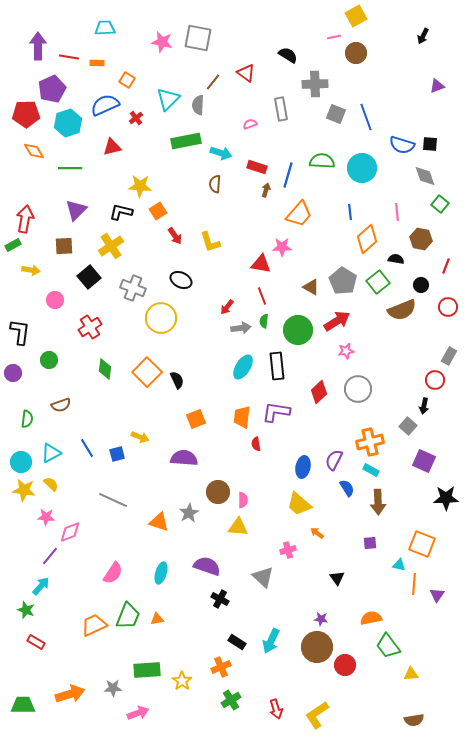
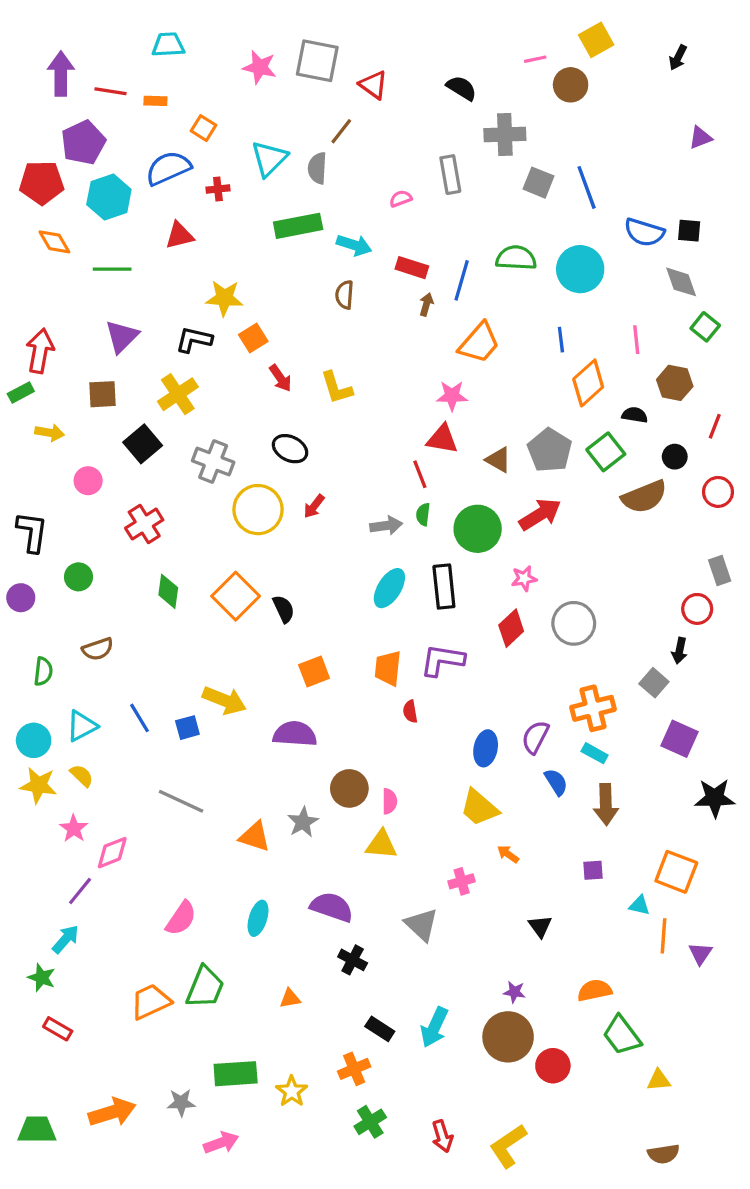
yellow square: (356, 16) -> (596, 40), moved
red triangle: (246, 73) -> (373, 85), moved
red cross: (136, 118) -> (218, 189), turned 32
red triangle: (261, 264) -> (442, 439), moved
red arrow: (227, 307) -> (314, 506), moved
pink star: (346, 351) -> (524, 578), moved
gray rectangle: (449, 356) -> (720, 570), turned -48
yellow arrow: (140, 437) -> (224, 700), size x1.5
pink star: (46, 517) -> (74, 829), turned 30
orange triangle: (157, 619) -> (290, 998), moved

